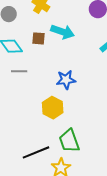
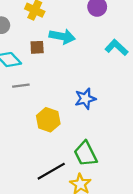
blue star: (66, 80) -> (85, 99), moved
yellow hexagon: (53, 108) -> (48, 120), moved

